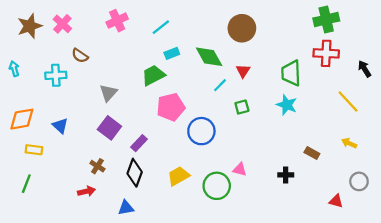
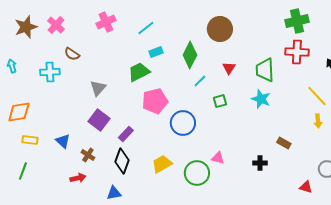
green diamond: (209, 57) -> (190, 55), turned 56
red triangle: (243, 71) -> (229, 68), moved
blue triangle: (60, 126) -> (63, 141), moved
yellow arrow: (349, 143) -> (318, 121), moved, turned -120

